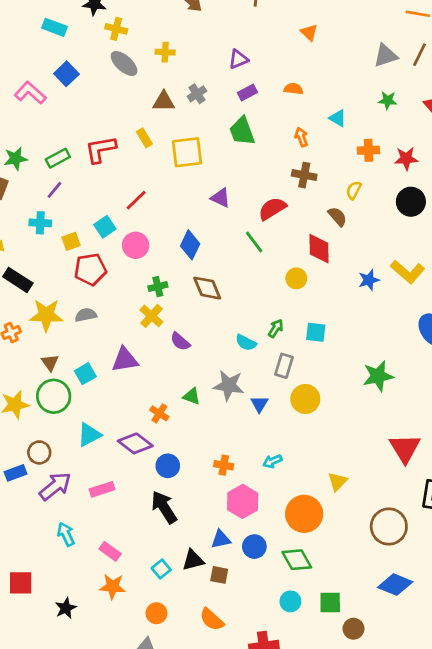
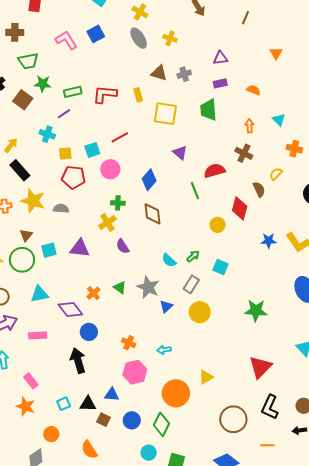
blue circle: (254, 547) -> (132, 420), moved
green diamond: (297, 560) -> (161, 424), turned 40

